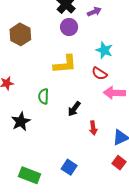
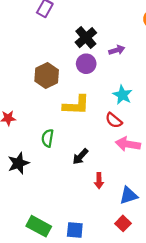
brown hexagon: (20, 34) -> (47, 76), moved
blue square: (69, 167) -> (75, 230), moved, turned -35
green rectangle: (29, 175) -> (39, 226), moved

